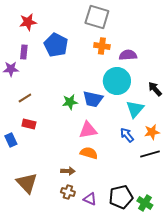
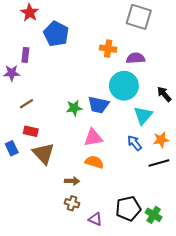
gray square: (97, 17) -> (139, 17), moved
red star: (28, 22) -> (30, 13), moved, turned -30
blue pentagon: (56, 45) -> (56, 34), moved
brown triangle: (27, 183) -> (43, 153), moved
purple triangle: (90, 199) -> (95, 219), moved

